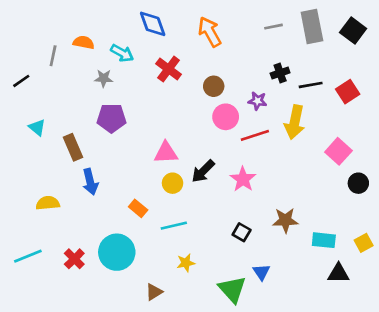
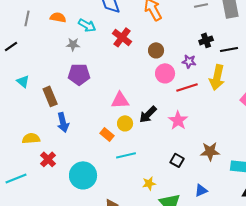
gray line: (53, 56) -> (27, 18), moved
orange rectangle: (138, 208) -> (107, 134), moved
red cross: (74, 259) -> (48, 159), moved
yellow star: (186, 263) -> (149, 183), moved
blue triangle: (261, 272) -> (201, 190), moved, turned 40

